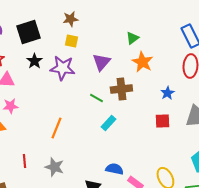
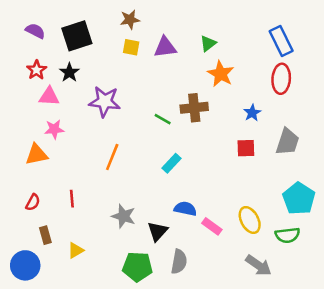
black star: (34, 61) -> (69, 72), moved
purple triangle: (101, 62) -> (165, 47), moved, turned 42
purple star: (62, 68) -> (105, 101), moved
cyan rectangle: (108, 123) -> (171, 163), moved
gray star: (54, 167) -> (124, 216), moved

